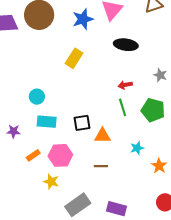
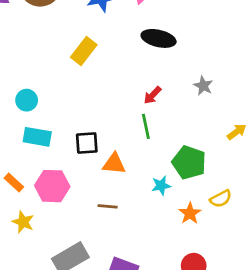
red arrow: (125, 85) -> (152, 95), turned -40
green pentagon: (153, 110) -> (189, 162), moved
orange rectangle: (33, 155) -> (14, 182), turned 72
yellow star: (51, 182) -> (23, 222), moved

